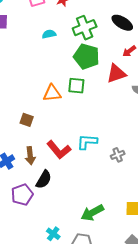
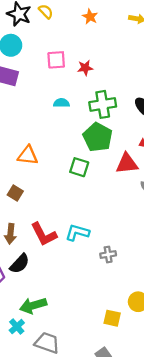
orange triangle: (52, 93) -> (28, 155), moved
green arrow: (92, 213) -> (33, 305), moved

